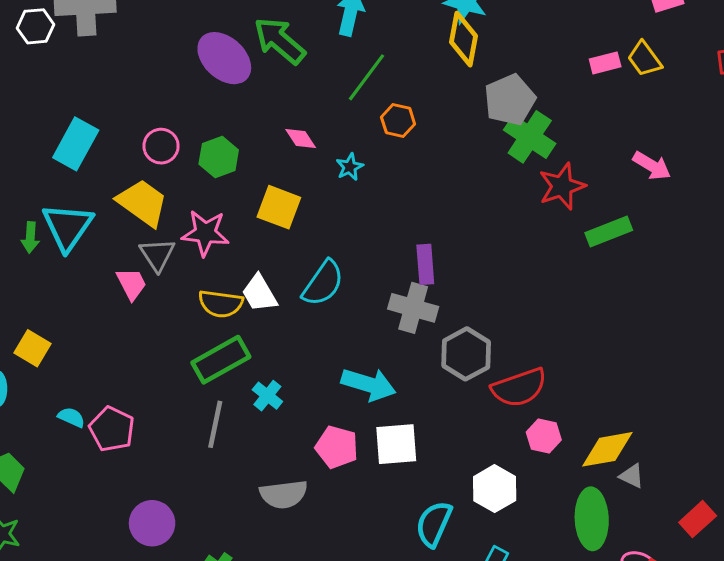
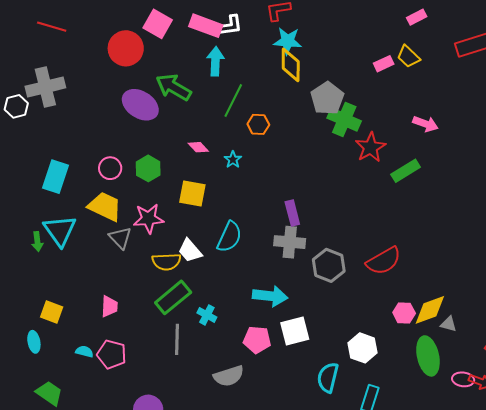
pink trapezoid: (132, 284) -> (109, 306), moved, turned 40
red semicircle: (519, 388) -> (384, 261), moved
pink hexagon: (544, 436) -> (404, 313), moved

